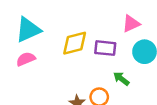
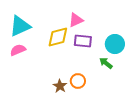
pink triangle: (131, 24) -> (76, 20), moved
green arrow: (121, 79) -> (106, 63), moved

